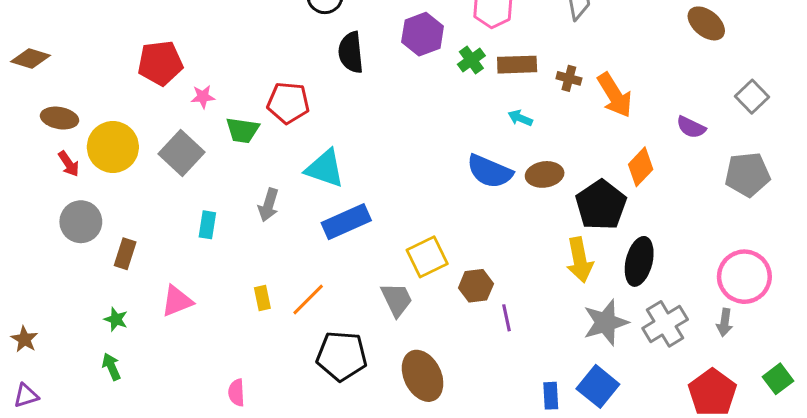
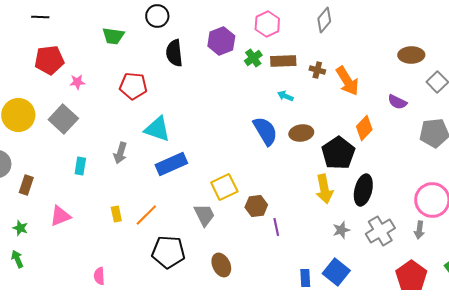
brown ellipse: (706, 23) -> (411, 55), moved, turned -40
green trapezoid: (243, 130) -> (113, 36), moved
blue semicircle: (490, 171) -> (265, 131), turned -144
gray star: (606, 322) -> (341, 230), size x0.6
brown ellipse: (423, 376) -> (221, 265), size x0.7

